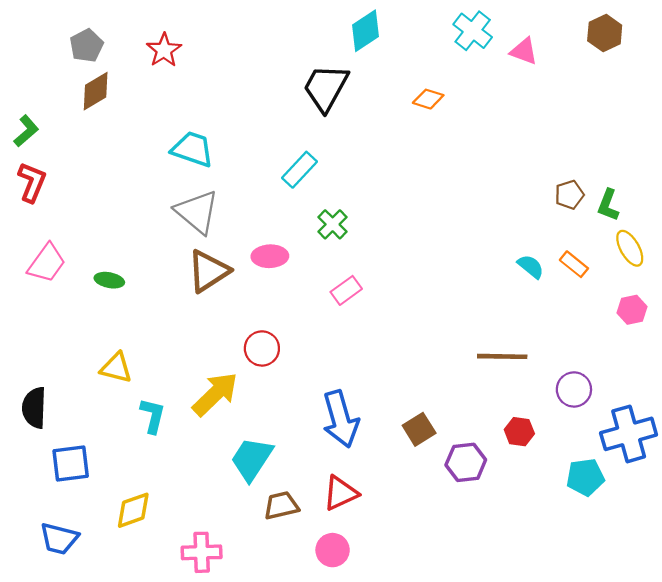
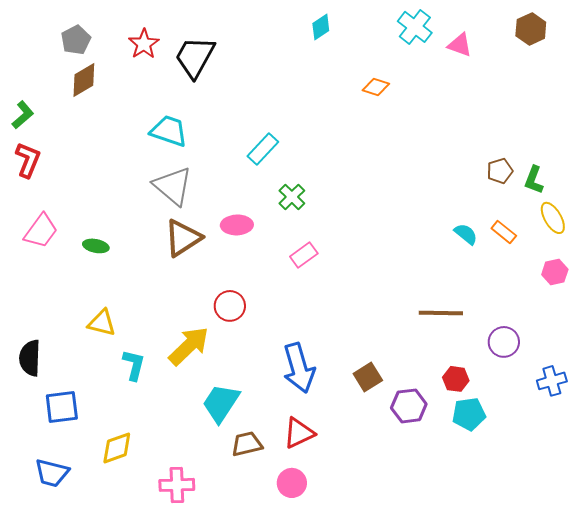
cyan diamond: (366, 31) -> (321, 27), size x0.7
black trapezoid: (326, 88) -> (195, 57), moved
blue cross: (629, 434) -> (552, 381), size x0.6
cyan pentagon: (585, 477) -> (469, 414), moved

